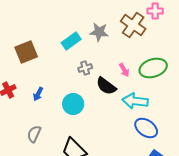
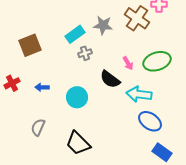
gray cross: (85, 68) -> (85, 53), moved
blue arrow: (38, 94) -> (42, 87), turned 64

